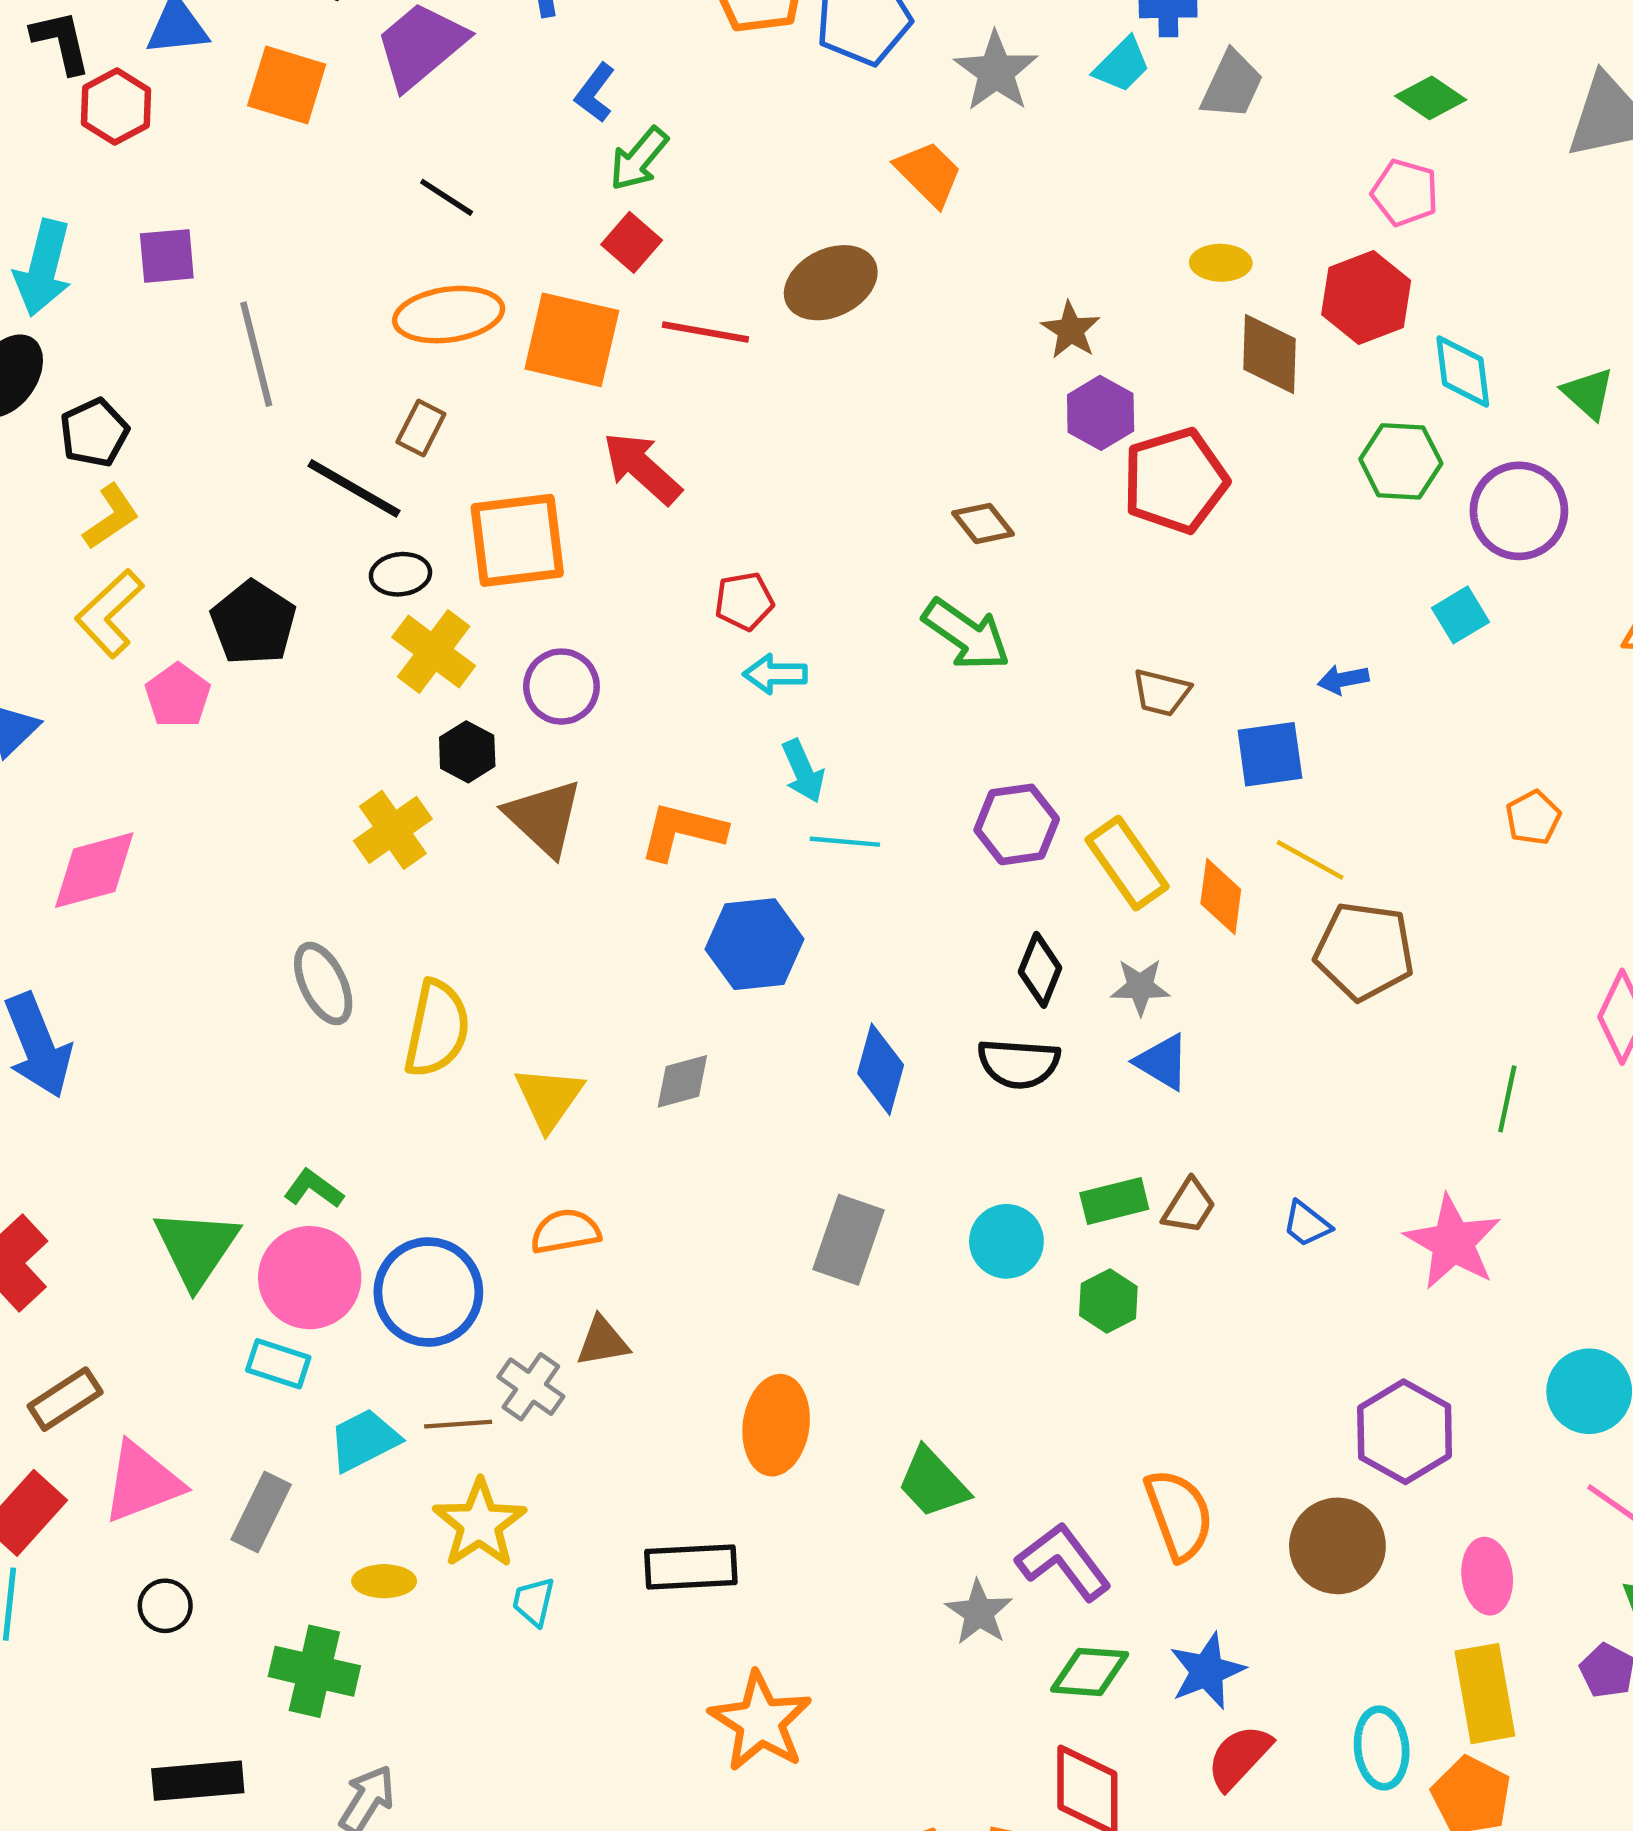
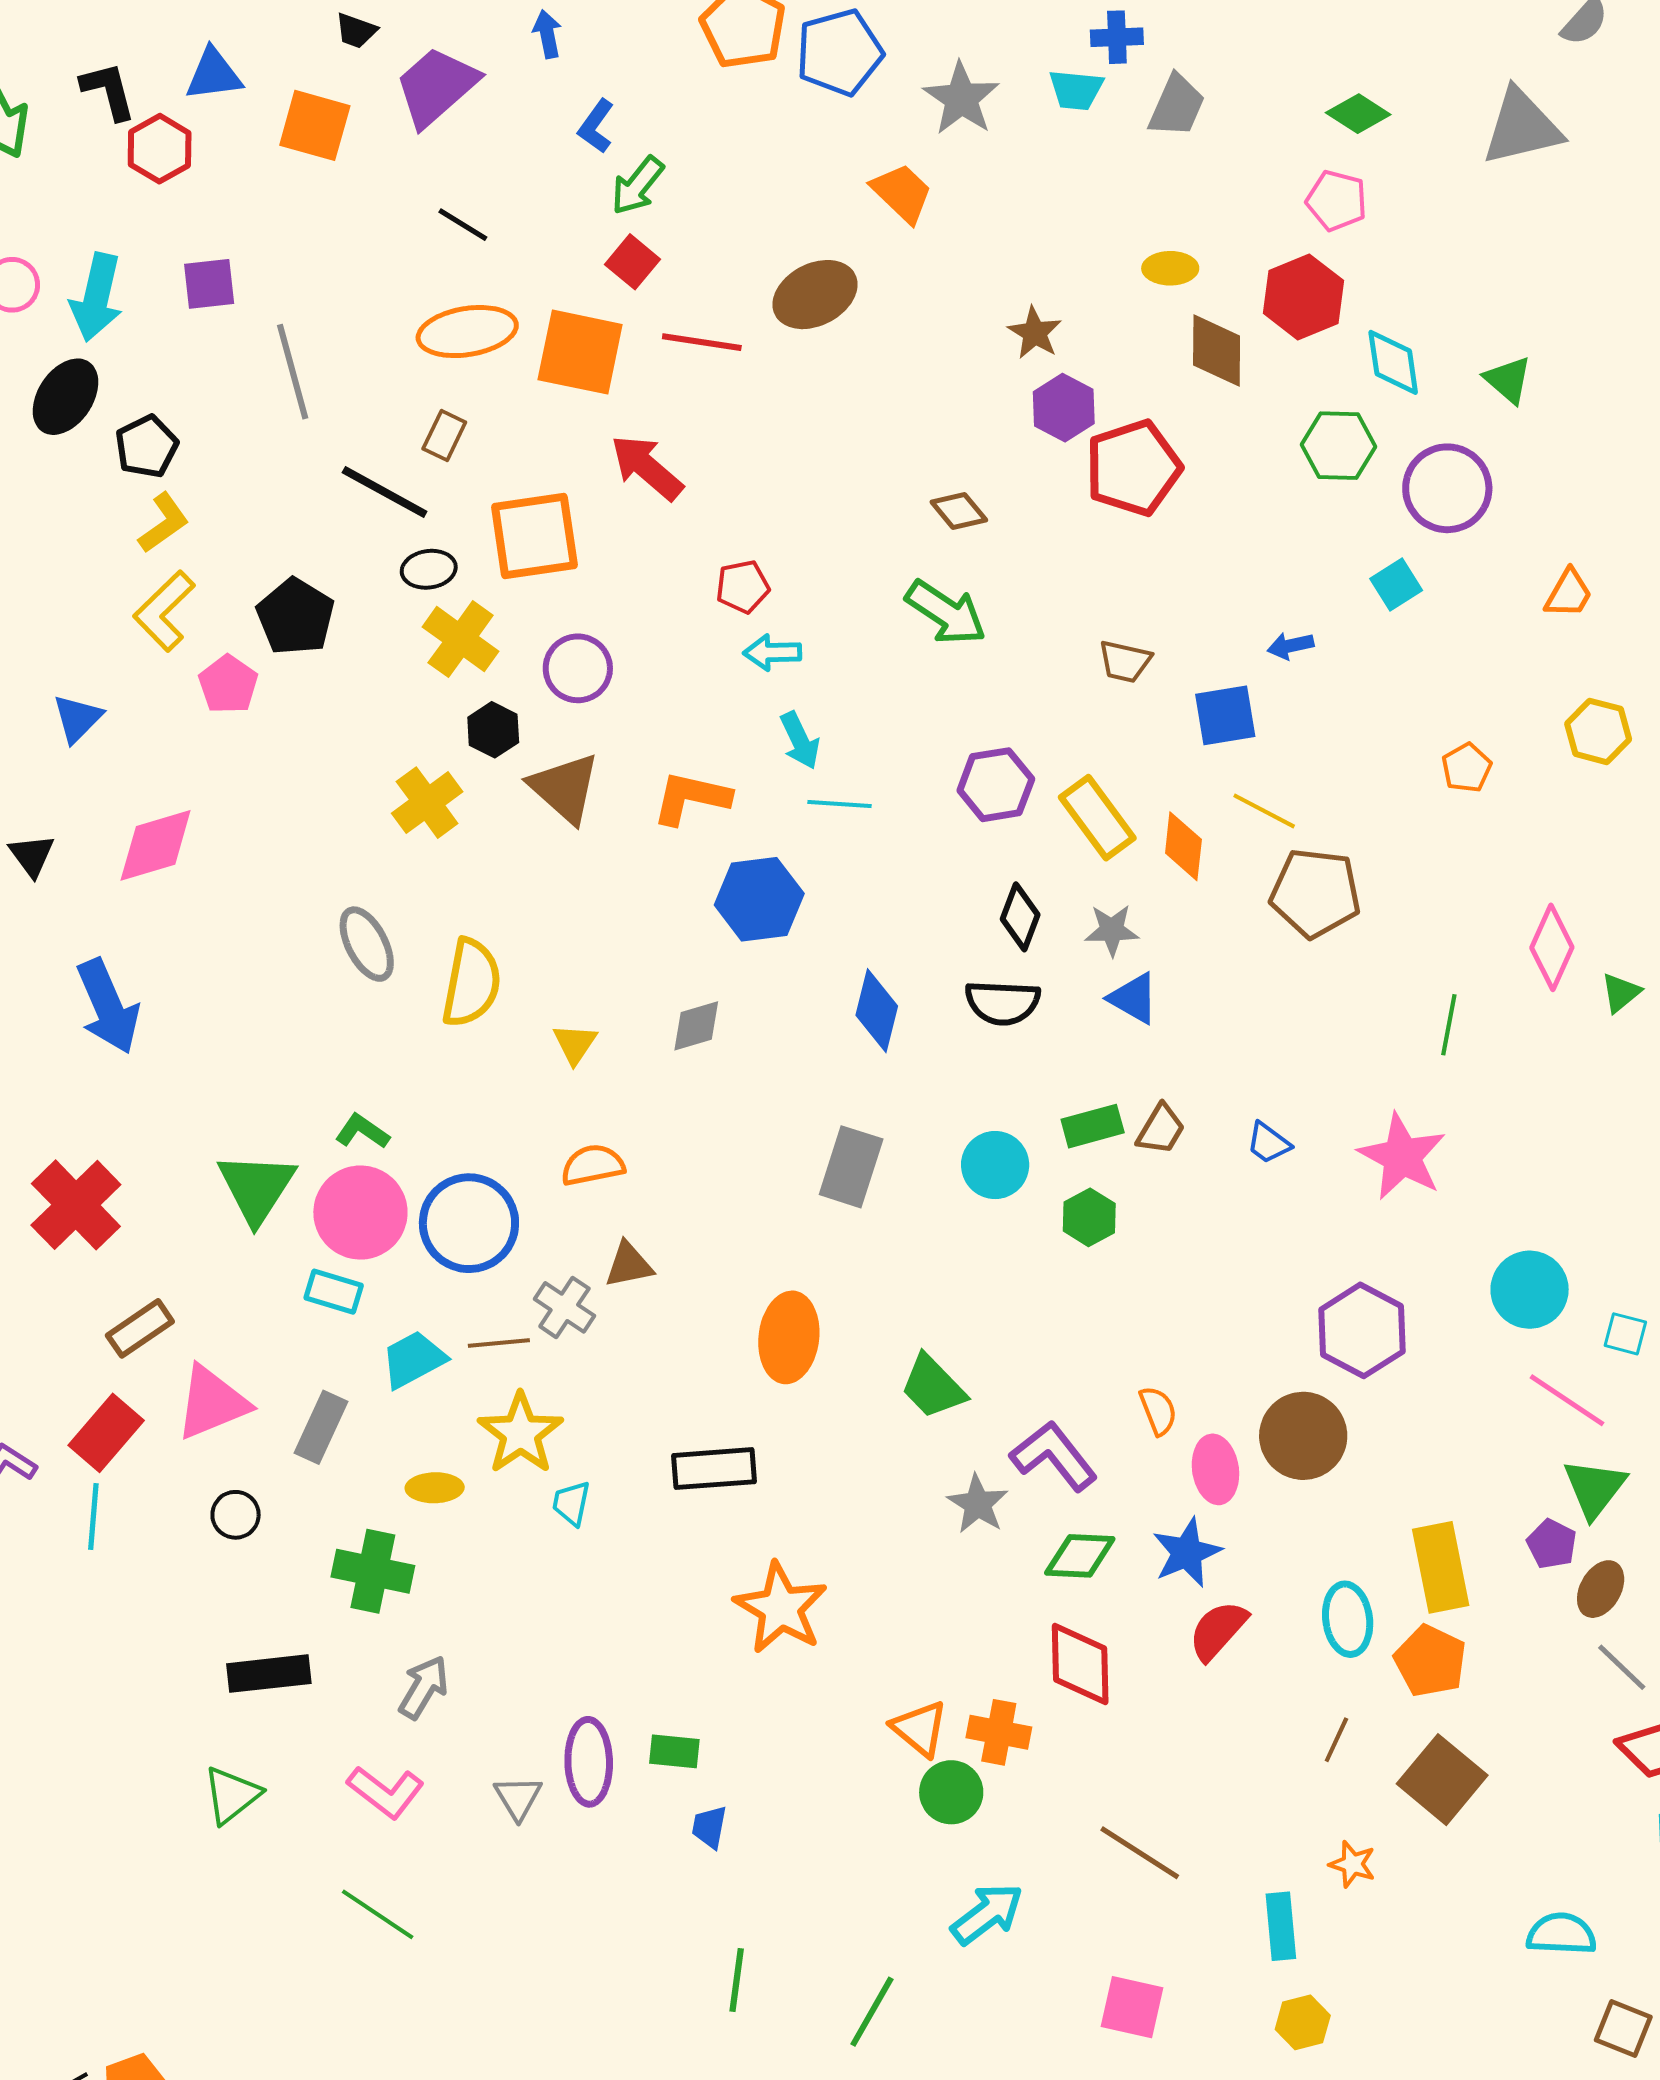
cyan trapezoid: (1122, 65) -> (1076, 90), turned 52
yellow triangle: (549, 1098) -> (575, 1044), size x0.7
orange semicircle: (1179, 1515) -> (1158, 1411), size x0.6
pink ellipse: (1487, 1576) -> (1215, 1469), moved

